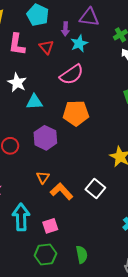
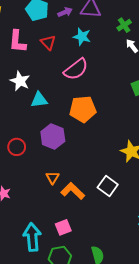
purple arrow: (65, 29) -> (65, 12), moved, turned -112
cyan star: (79, 43) -> (82, 37), turned -30
cyan arrow: (21, 217) -> (32, 237), moved

